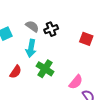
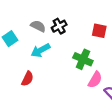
cyan arrow: (31, 48) -> (40, 50), turned 60
green cross: (45, 69) -> (83, 59), moved

